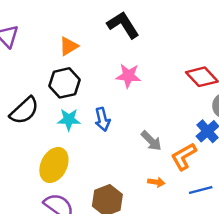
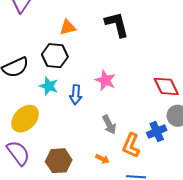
pink star: (128, 76) -> (105, 80), moved
orange L-shape: (184, 156) -> (131, 145), turned -55

